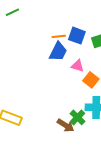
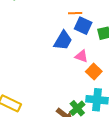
orange line: (59, 36) -> (75, 13), moved

